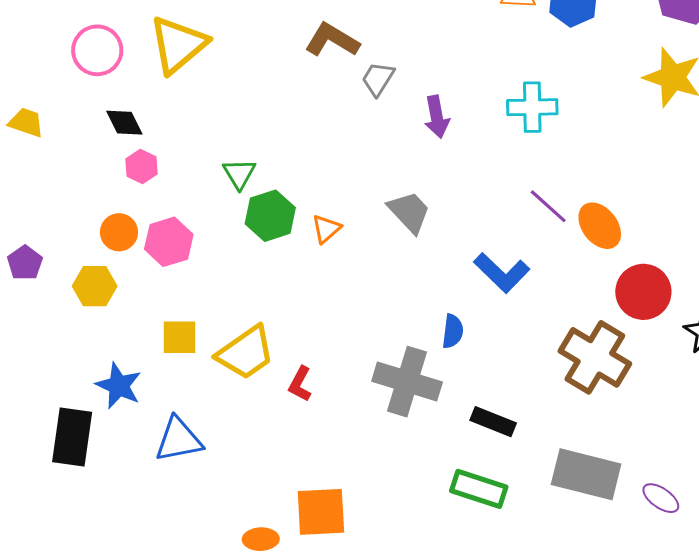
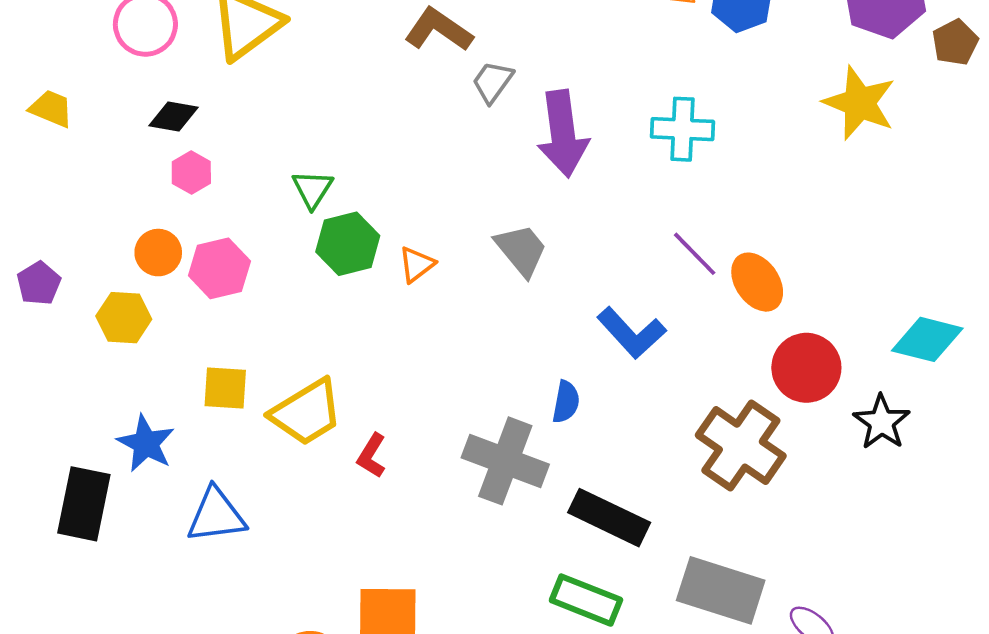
purple arrow: (437, 117) -> (563, 134), size x1.6
black diamond: (124, 123) -> (173, 116), turned -57
black rectangle: (493, 422) -> (609, 518), size x1.4

